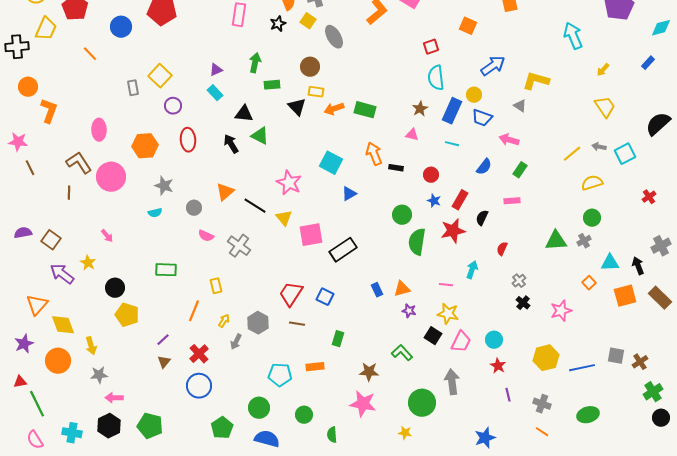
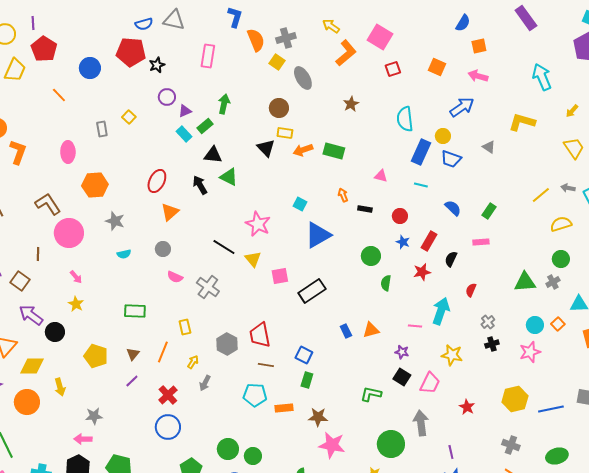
black star: (278, 24) -> (157, 65), moved
red square: (431, 47) -> (393, 69), moved
yellow square: (160, 76) -> (129, 117), size x0.6
yellow L-shape: (536, 81) -> (522, 122), moved
green rectangle: (272, 85) -> (205, 126), moved, turned -35
purple circle: (173, 106) -> (167, 97), moved
brown star: (420, 109) -> (351, 104), moved
pink ellipse: (99, 130) -> (68, 152), moved
red ellipse: (188, 140) -> (157, 181), turned 30
pink arrow: (509, 140) -> (478, 76), moved
orange hexagon: (145, 146) -> (95, 185), moved
orange arrow: (374, 154) -> (343, 195), size x0.6
cyan square: (331, 163) -> (300, 204), size x0.6
blue semicircle: (484, 167) -> (453, 208), turned -84
pink circle: (111, 177) -> (69, 233), moved
gray star: (164, 186) -> (115, 221), moved
orange triangle: (225, 192) -> (170, 212), moved
brown line: (69, 193) -> (38, 254), moved
blue triangle: (349, 194) -> (318, 235), size x1.8
red star: (453, 231) -> (422, 272), size x0.7
pink square: (311, 235) -> (280, 276), size x0.7
green semicircle: (417, 242) -> (386, 283), size x0.6
yellow star: (88, 263) -> (76, 304), moved
cyan arrow: (472, 270) -> (441, 311), size x1.5
black circle: (115, 288) -> (55, 332), moved
red trapezoid: (291, 294) -> (260, 335), turned -44
blue square: (325, 297) -> (304, 355), moved
black cross: (523, 303) -> (492, 344), turned 32
purple star: (409, 311) -> (402, 352), moved
yellow star: (448, 314) -> (452, 355), moved
gray hexagon: (258, 323) -> (227, 344), moved
yellow diamond: (63, 325) -> (32, 366), turned -70
cyan circle: (494, 340) -> (535, 325), moved
green L-shape: (402, 353) -> (371, 394), turned -35
brown triangle: (164, 362) -> (133, 354), moved
brown star: (369, 372) -> (318, 417), moved
gray star: (99, 375) -> (94, 416), moved
cyan pentagon: (280, 375) -> (255, 395), moved
purple line: (508, 395) -> (451, 452), moved
green circle: (304, 415) -> (253, 456), moved

